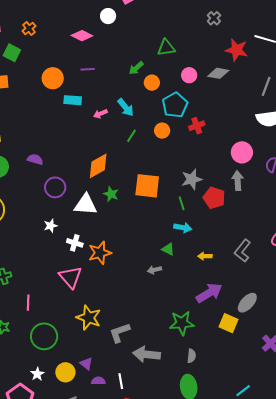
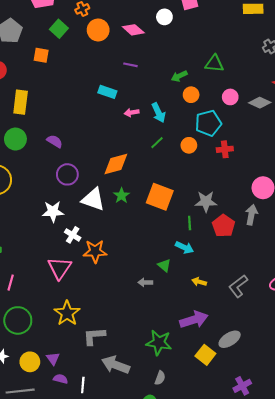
orange circle: (53, 78) -> (98, 30), moved
white star: (51, 226) -> (53, 212), size x1.5

